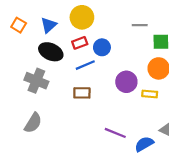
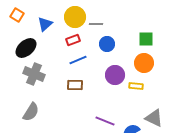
orange square: (19, 25) -> (17, 15), moved
gray line: (140, 25) -> (96, 24), moved
blue circle: (102, 47) -> (107, 44), moved
black ellipse: (51, 52) -> (26, 48), moved, turned -65

